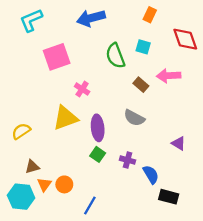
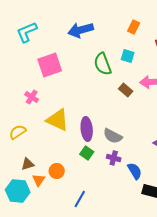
pink cross: (82, 89) -> (32, 97), moved
yellow triangle: (65, 118) -> (58, 120), turned 45
gray semicircle: (134, 118) -> (113, 136), moved
orange circle: (64, 184) -> (57, 171), moved

